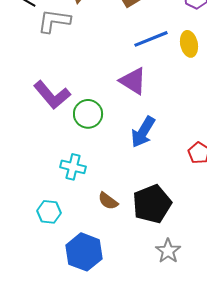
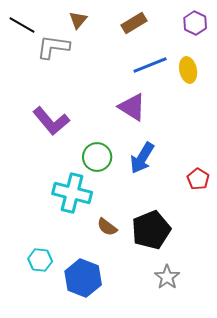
green circle: (88, 114) -> (97, 157), moved
cyan cross: (73, 167) -> (72, 193), size x1.5
cyan hexagon: (49, 212) -> (40, 260), moved

